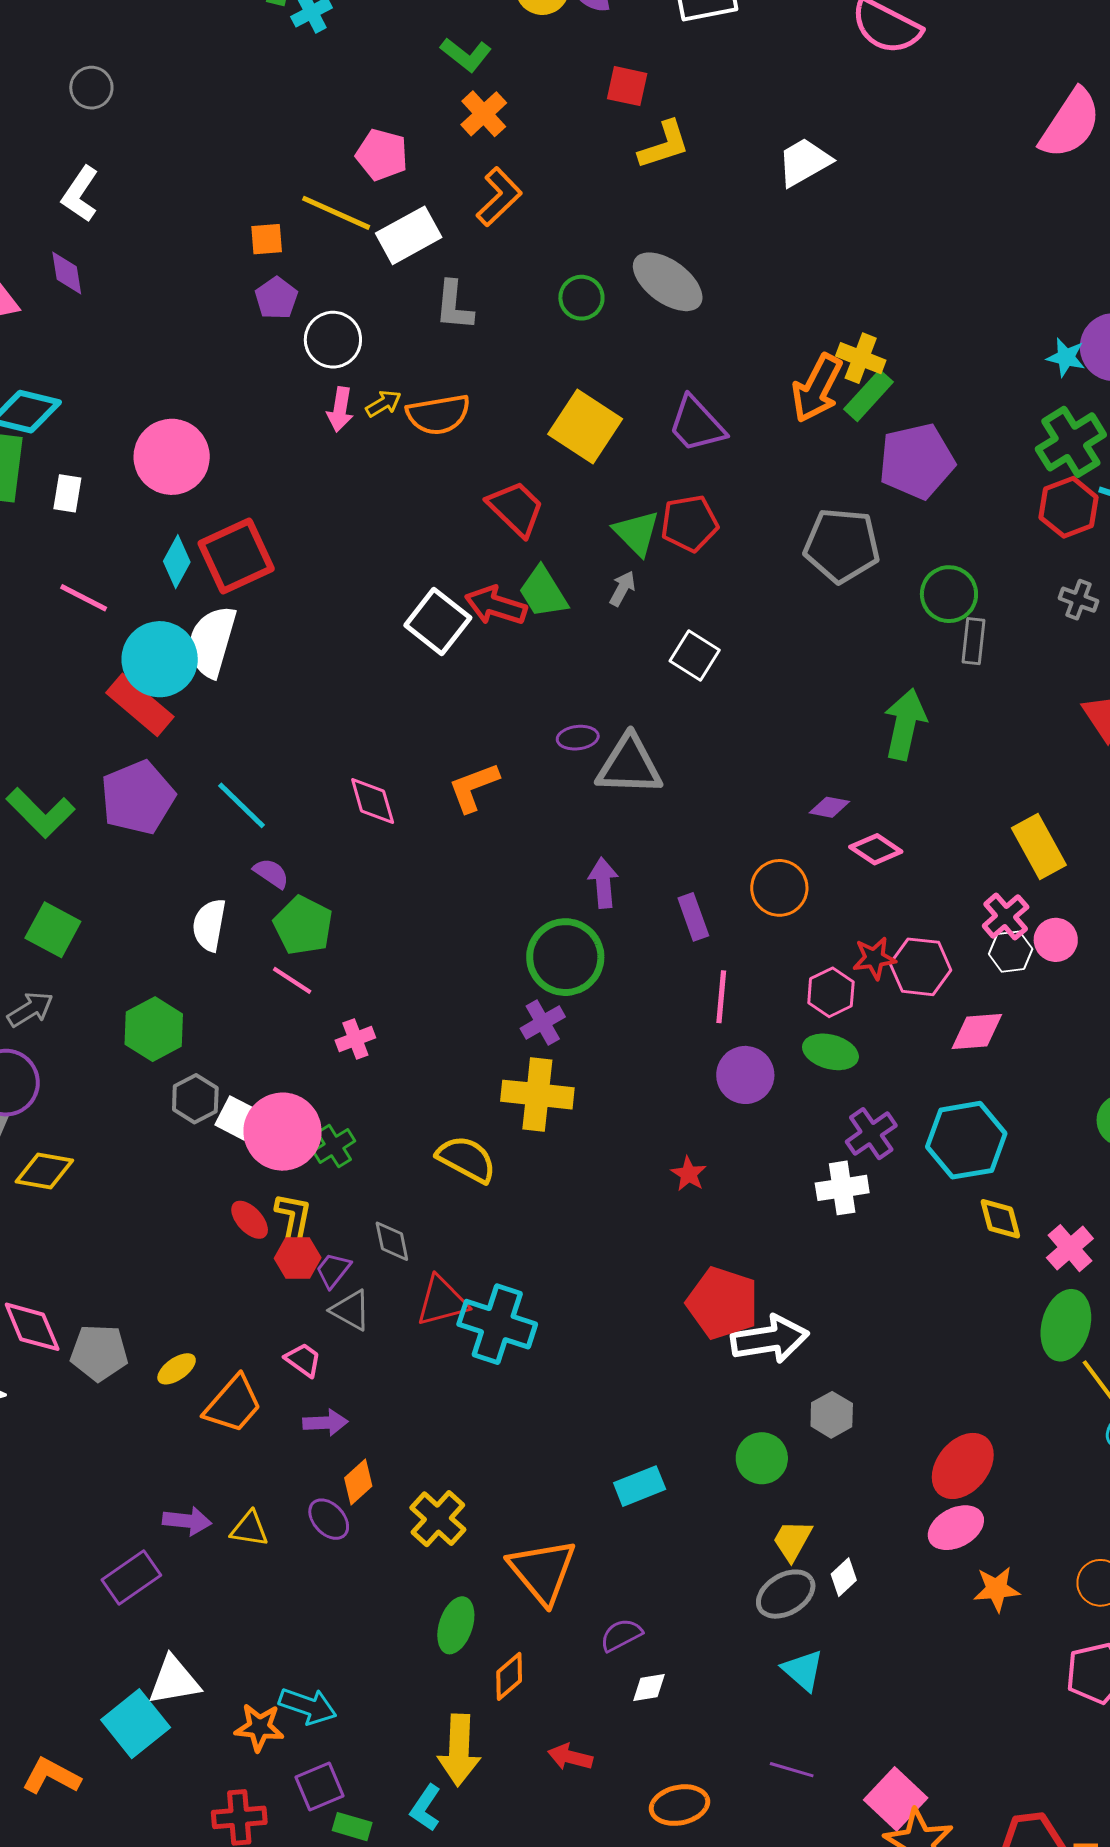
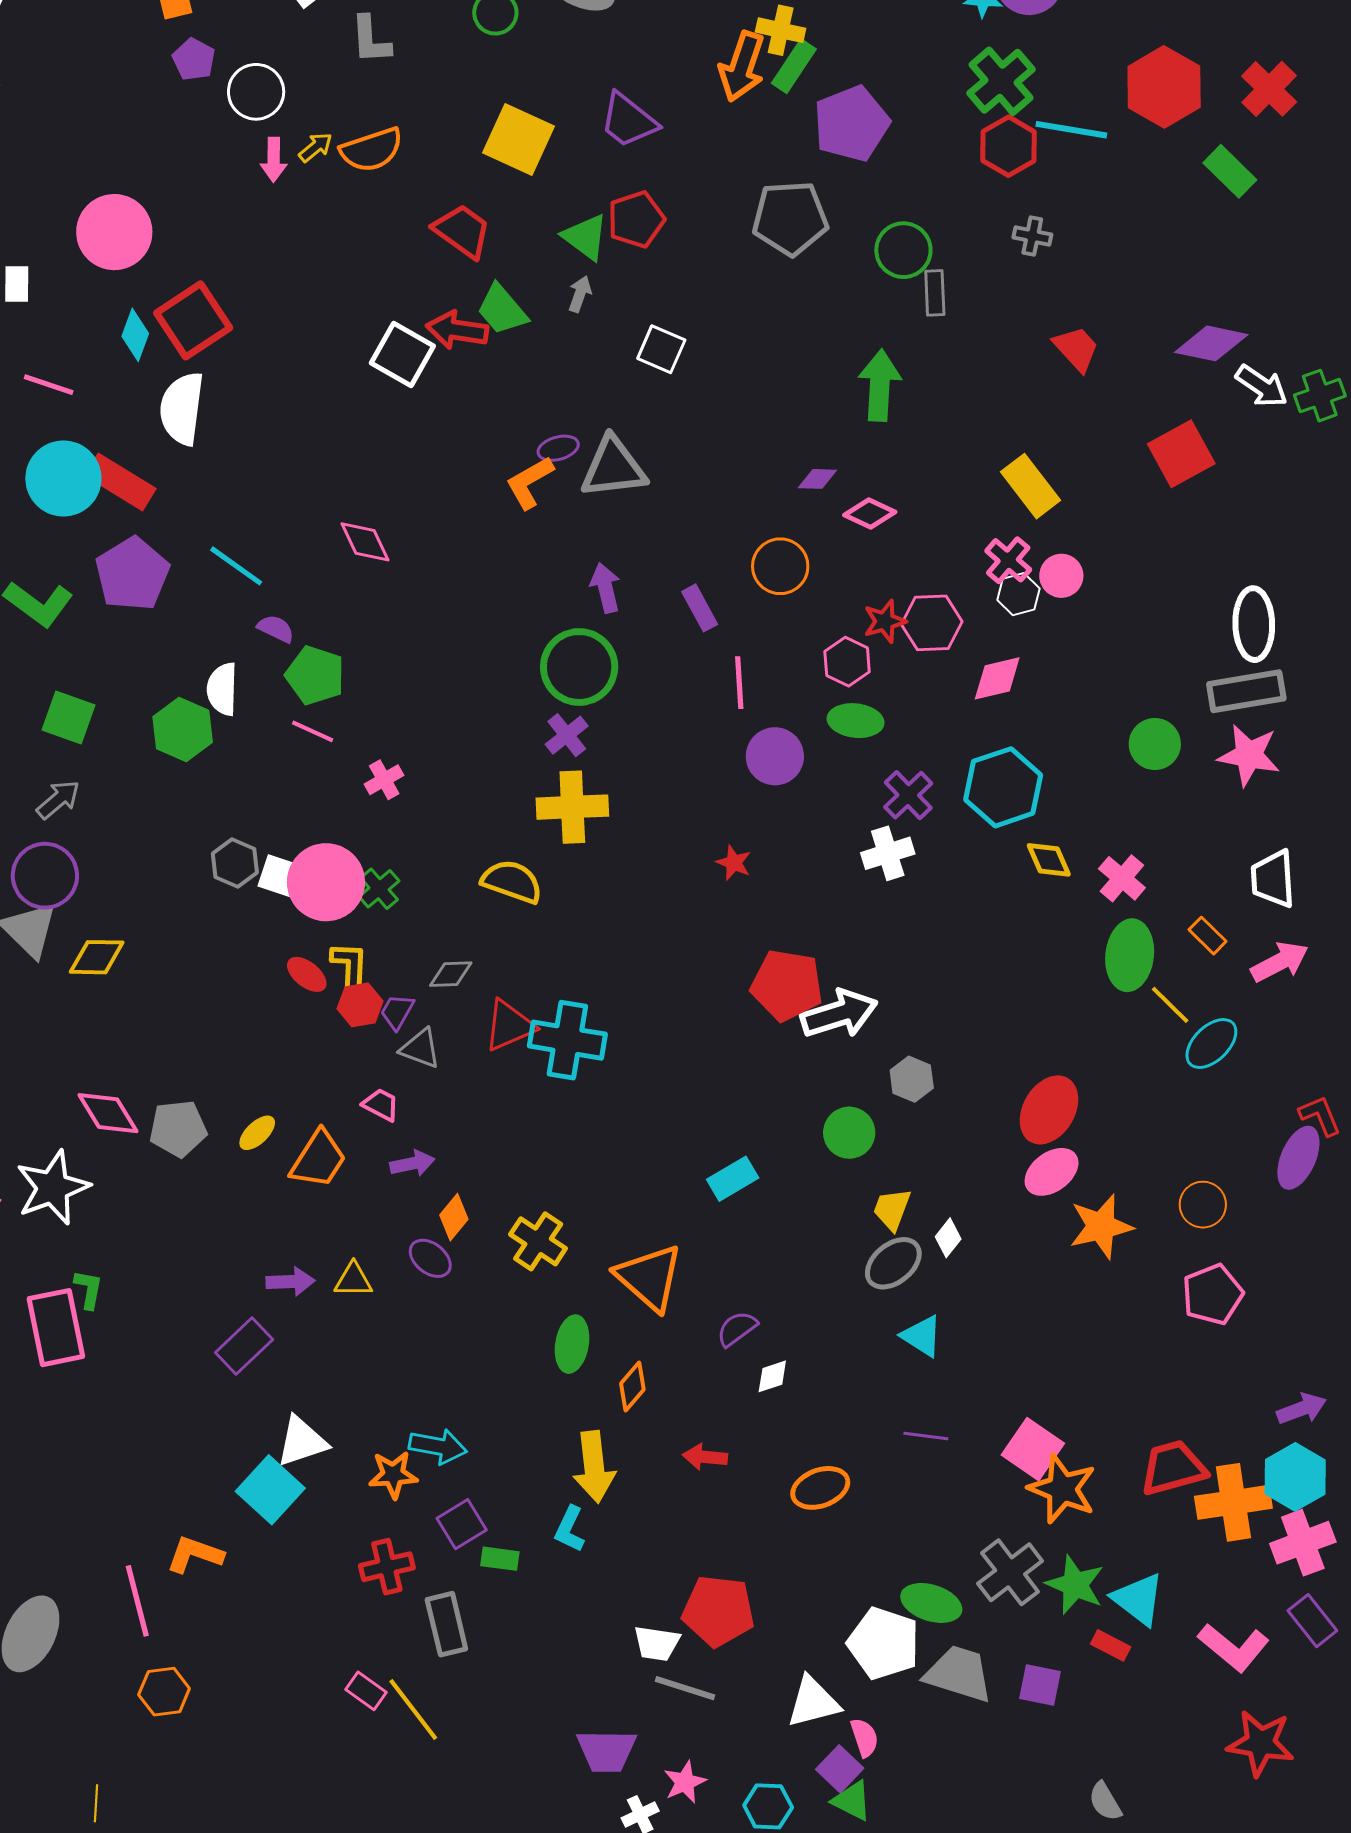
cyan circle: (160, 659) -> (63, 478), moved
orange L-shape: (474, 787) -> (529, 482), moved
green hexagon: (154, 1029) -> (183, 729), moved
gray diamond: (392, 1241) -> (451, 974), turned -72
orange star: (997, 1589) -> (1101, 1226), size x1.4

